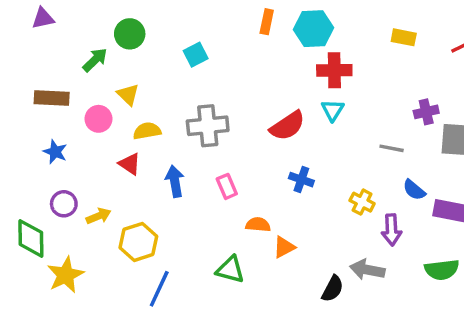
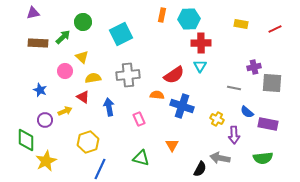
cyan square: (196, 55) -> (121, 34), size x1.6
brown rectangle: (52, 98) -> (38, 43), moved
blue cross: (301, 180) -> (182, 106), size x1.6
pink rectangle: (227, 186) -> (139, 119), moved
yellow arrow: (98, 216) -> (65, 111), moved
orange semicircle: (258, 225) -> (157, 95), moved
orange triangle: (284, 247) -> (172, 145), turned -32

